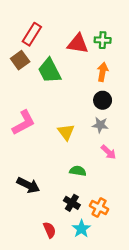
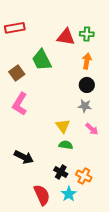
red rectangle: (32, 34) -> (15, 28), moved, turned 48
brown square: (20, 60) -> (17, 73), moved
pink L-shape: (24, 123) -> (20, 104), turned 150
yellow triangle: (66, 132) -> (63, 126), moved
red semicircle: (50, 230) -> (42, 195), size x1.5

